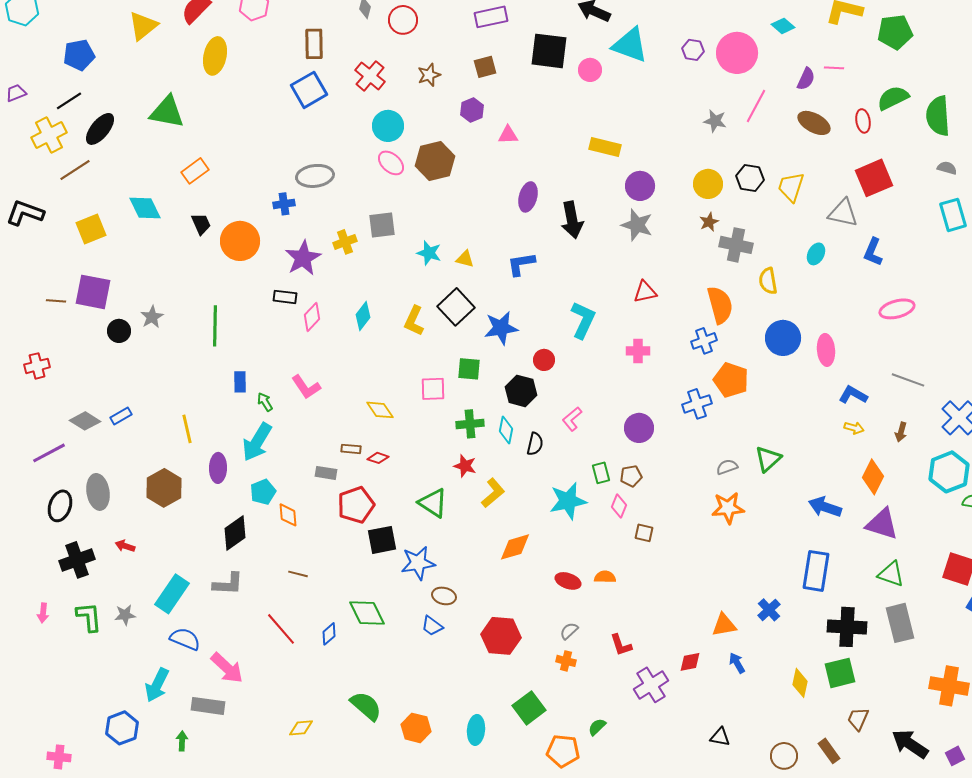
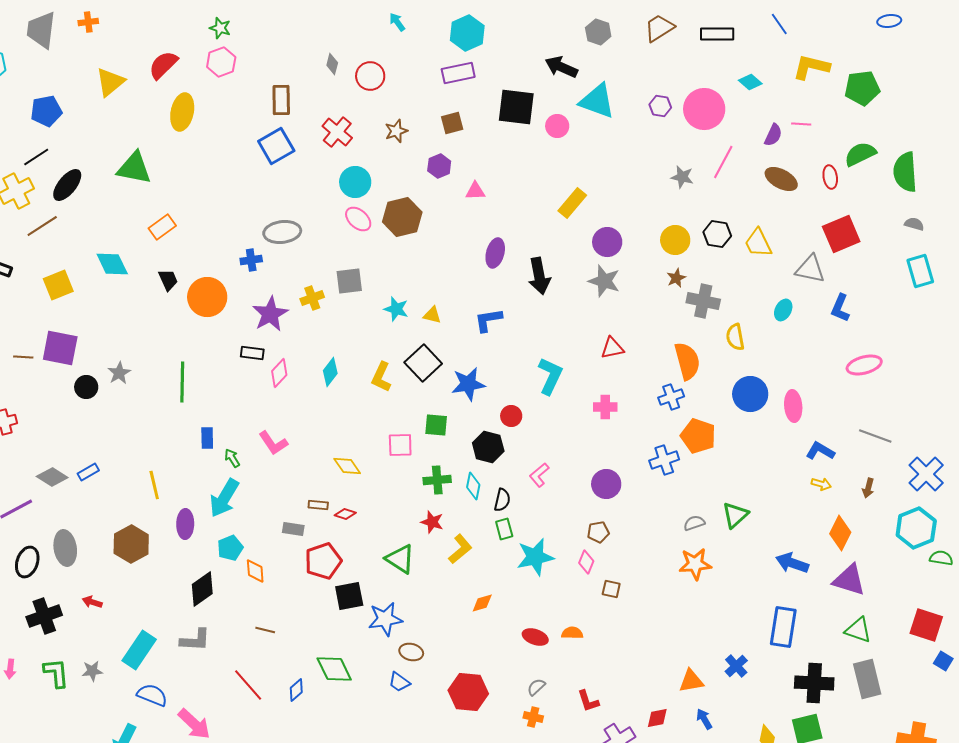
yellow rectangle: (605, 147) -> (572, 203), turned -64
yellow trapezoid: (791, 187) -> (758, 243), turned -44
green rectangle: (601, 473) -> (504, 529), moved
orange diamond: (515, 547) -> (482, 603), size x0.7

